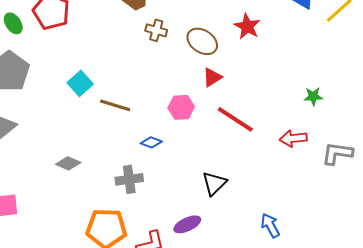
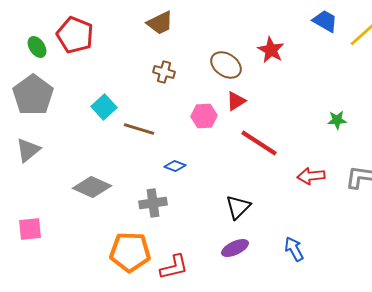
brown cross: (156, 30) -> (164, 72), moved
pink hexagon: (181, 107) -> (204, 116), moved
red arrow: (293, 138) -> (311, 176), moved
gray diamond: (68, 163) -> (92, 187), size x1.5
purple ellipse: (187, 224) -> (235, 248), moved

